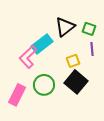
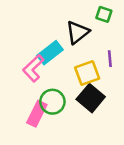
green square: (89, 29) -> (104, 14), moved
yellow square: (73, 61) -> (87, 73), size x1.5
pink rectangle: (17, 95) -> (37, 114), moved

